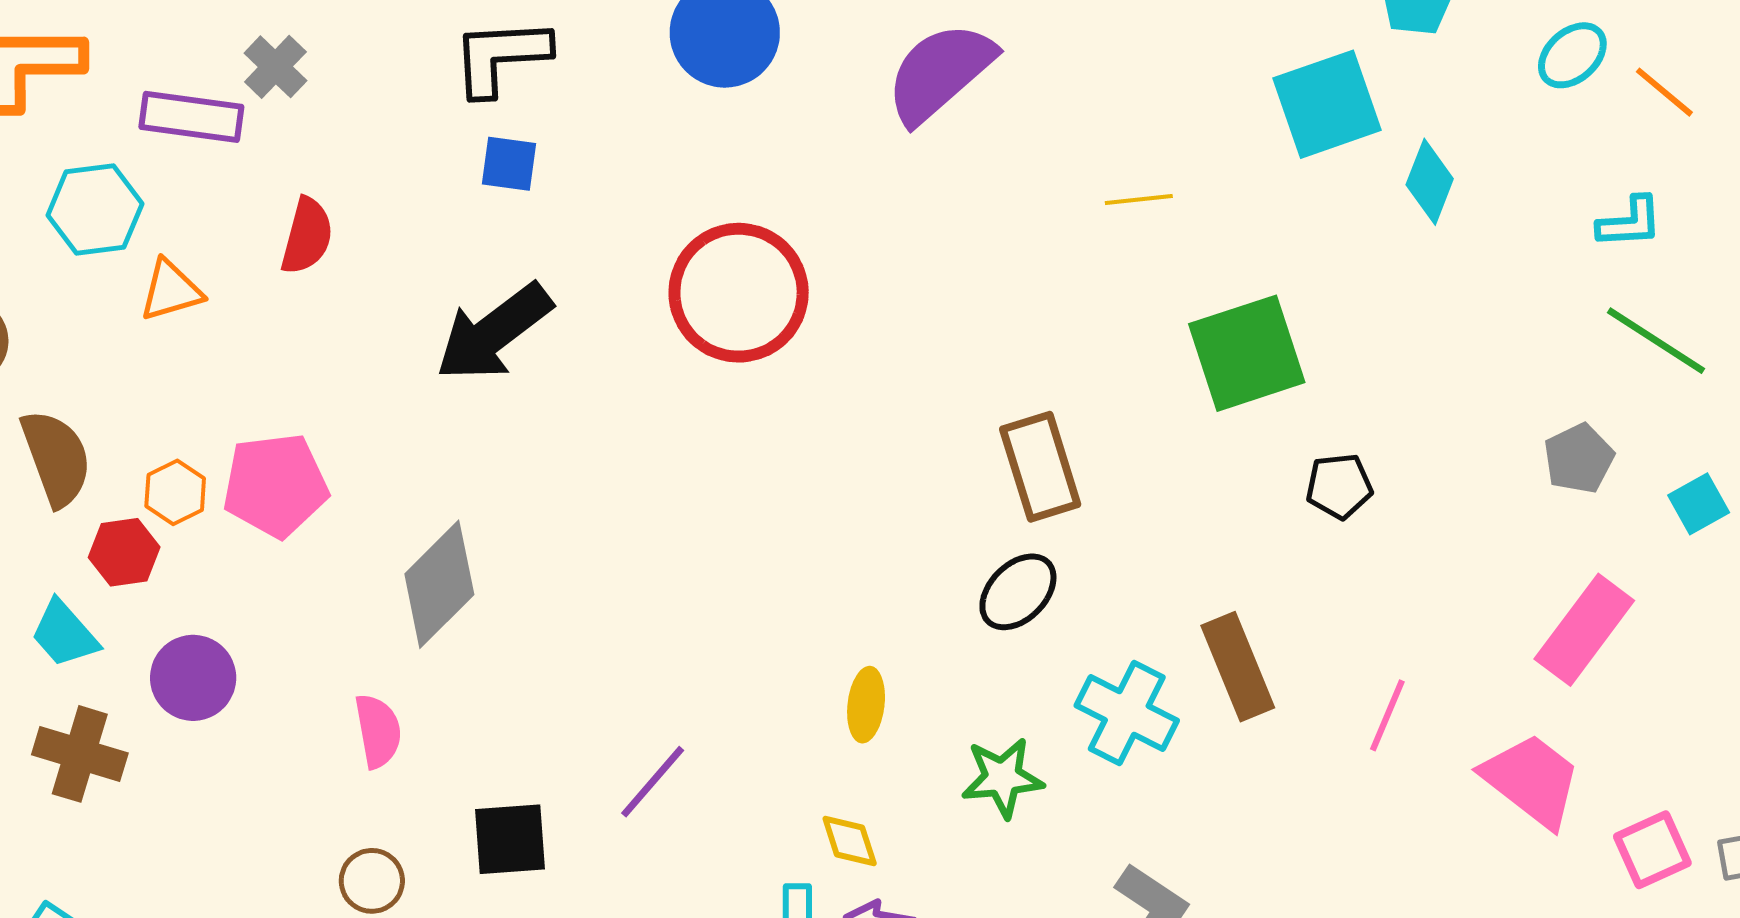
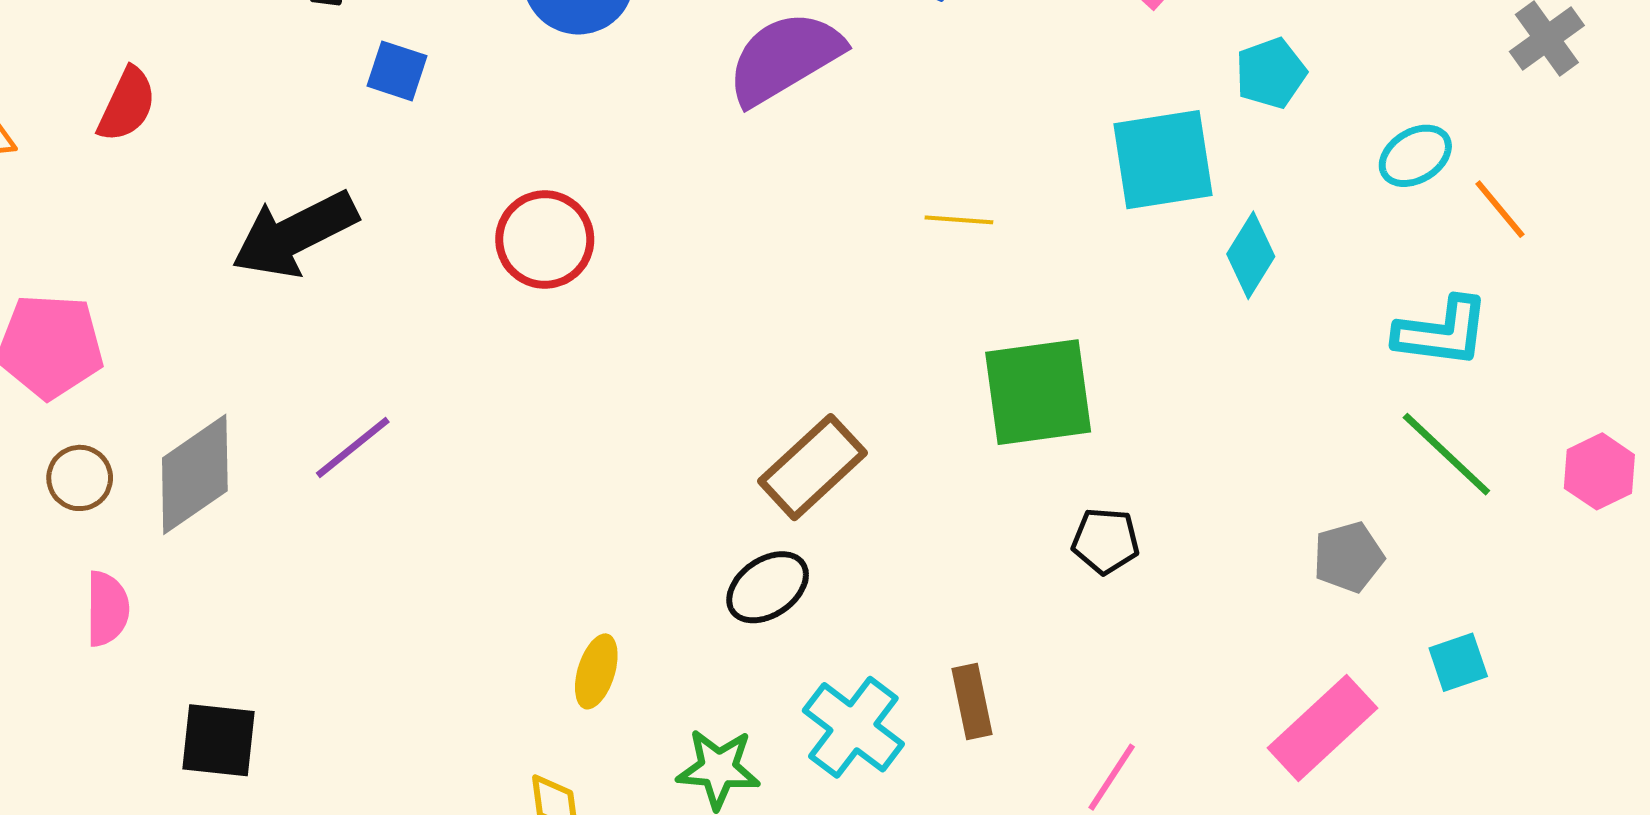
blue square: (509, 164) -> (397, 71), moved
cyan L-shape: (1630, 222) -> (1442, 332), size x1.4
red circle: (739, 293) -> (545, 240), size x0.7
brown rectangle: (1040, 467) -> (812, 467), turned 54
cyan square: (1699, 504) -> (1458, 662), moved
brown rectangle: (1238, 667) -> (972, 702), size x0.7
purple line: (653, 782) -> (353, 447), moved
brown circle: (372, 881) -> (80, 478), moved

